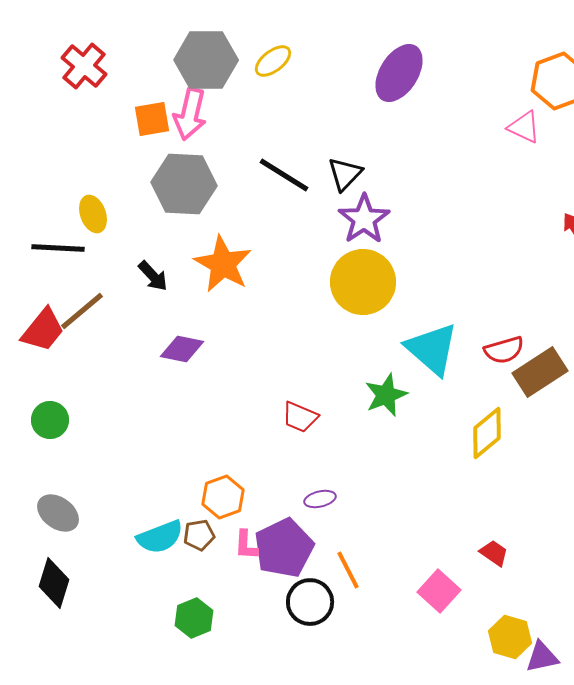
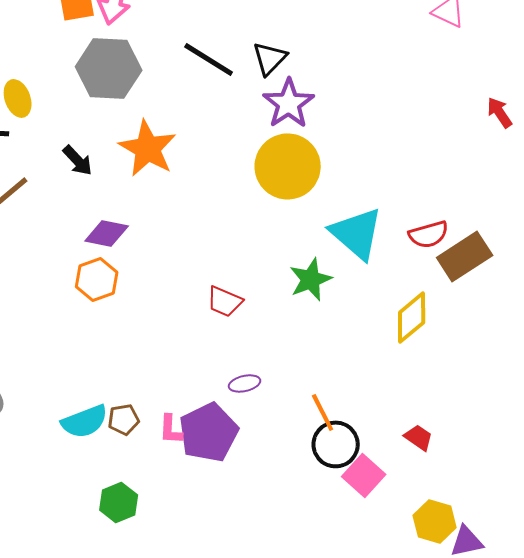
orange hexagon: (223, 497) -> (97, 279), moved
orange line: (348, 570) -> (323, 412), moved
black circle: (310, 602) -> (336, 444), moved

